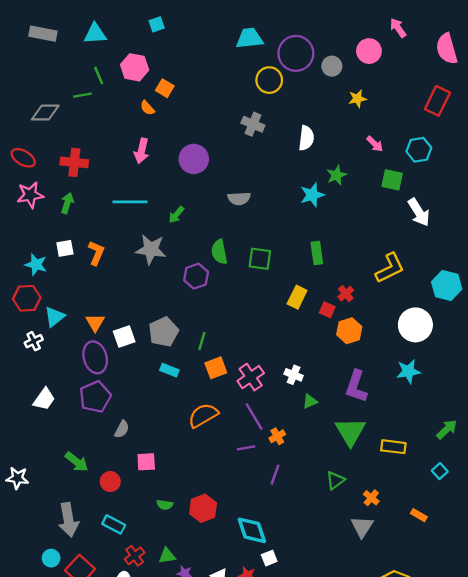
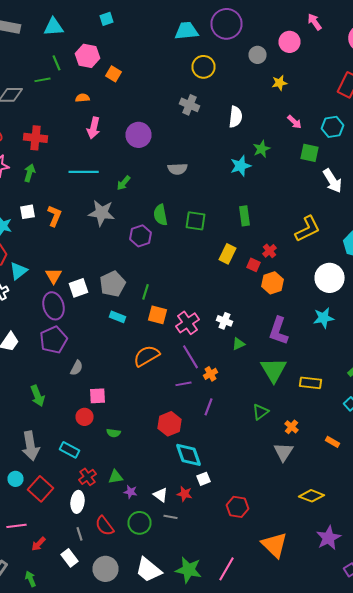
purple circle: (296, 53) -> (226, 24), moved
orange semicircle: (147, 108) -> (82, 98), moved, turned 128
orange square: (216, 368) -> (158, 315), turned 36
green arrow: (77, 462) -> (38, 396), turned 30
red circle: (110, 482) -> (84, 417), moved
red hexagon: (203, 508) -> (170, 424), moved

